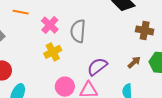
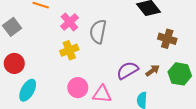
purple semicircle: (97, 67) -> (127, 70), moved

